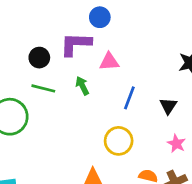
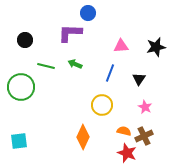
black circle: (39, 58) -> (25, 40), moved
pink triangle: (109, 62) -> (121, 46), moved
green arrow: (82, 86) -> (75, 64), turned -40

